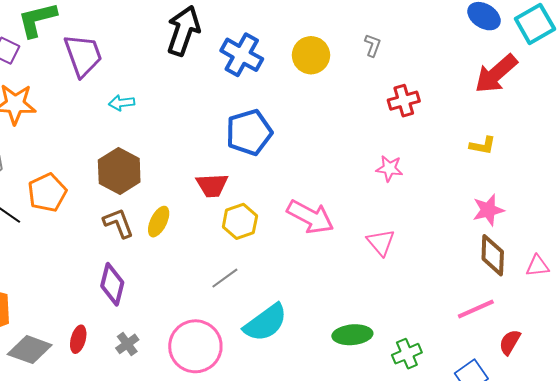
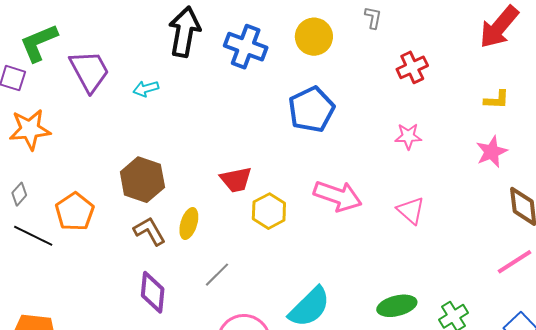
cyan arrow: (122, 103) -> (146, 89), moved
blue pentagon: (249, 132) -> (311, 109), moved
pink star: (488, 210) -> (492, 152), moved
gray line: (225, 278) -> (217, 275), moved

